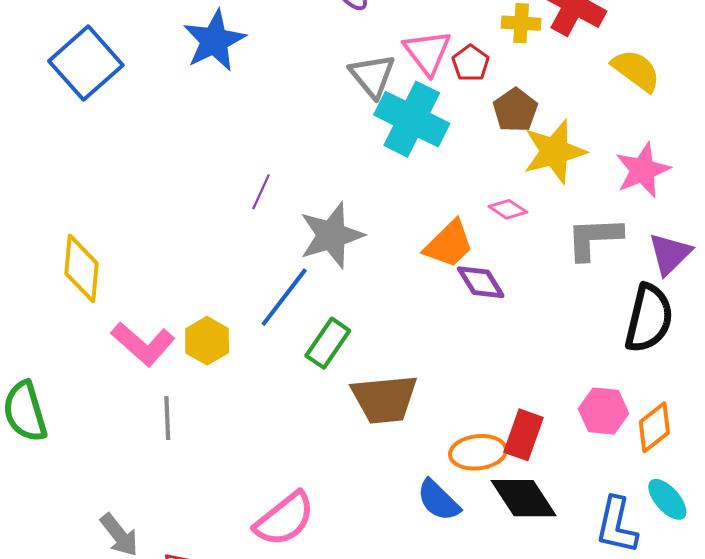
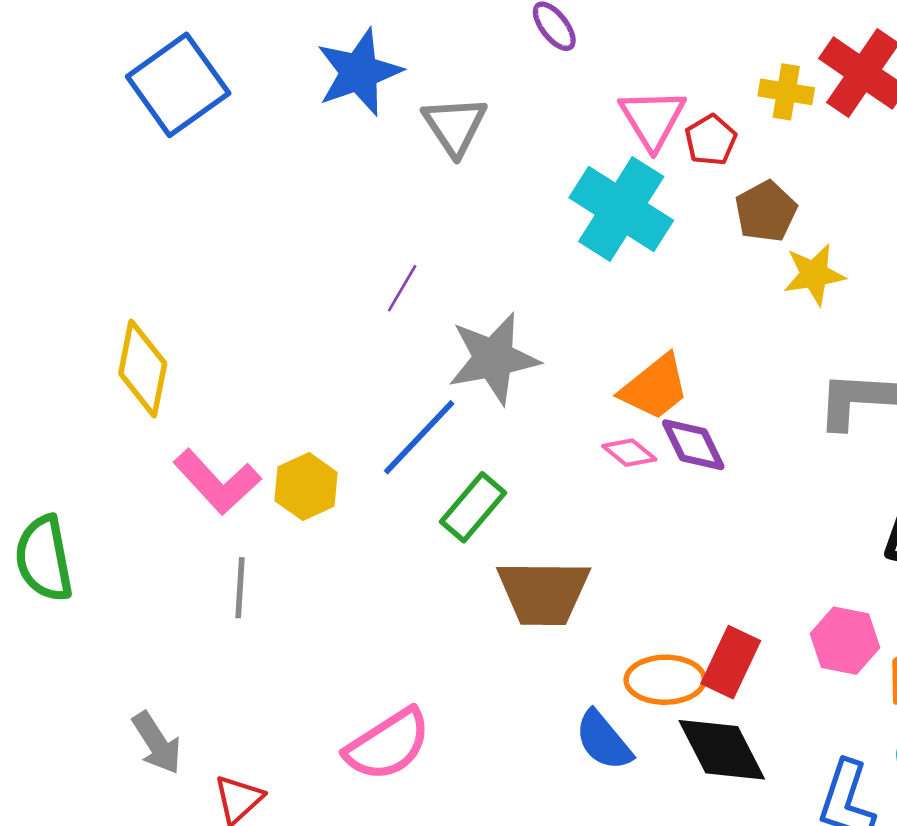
gray triangle: (372, 76) -> (455, 126), moved
yellow star: (554, 152) -> (814, 274), size x0.7
pink diamond: (508, 209) -> (629, 453), moved

